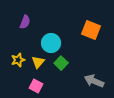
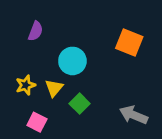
green square: (61, 63) -> (80, 104), moved
pink square: (36, 86) -> (37, 122), moved

